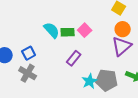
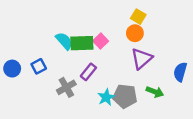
orange circle: (123, 29) -> (135, 33), moved
green rectangle: (68, 32) -> (82, 43), size x1.5
gray cross: (28, 73) -> (66, 87), moved, turned 30

